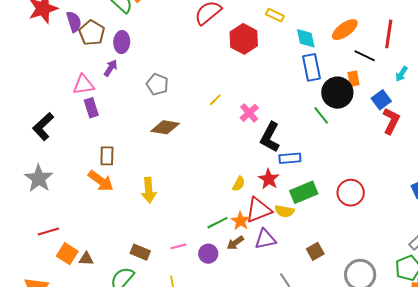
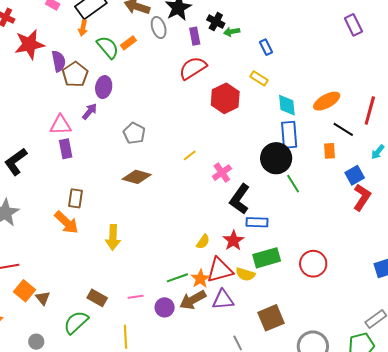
black circle: (337, 93) -> (276, 158), moved
brown arrow: (235, 243) -> (193, 300), size x1.5
brown square: (315, 251) -> (271, 318), size x1.5
brown triangle: (86, 259) -> (43, 298), turned 42

